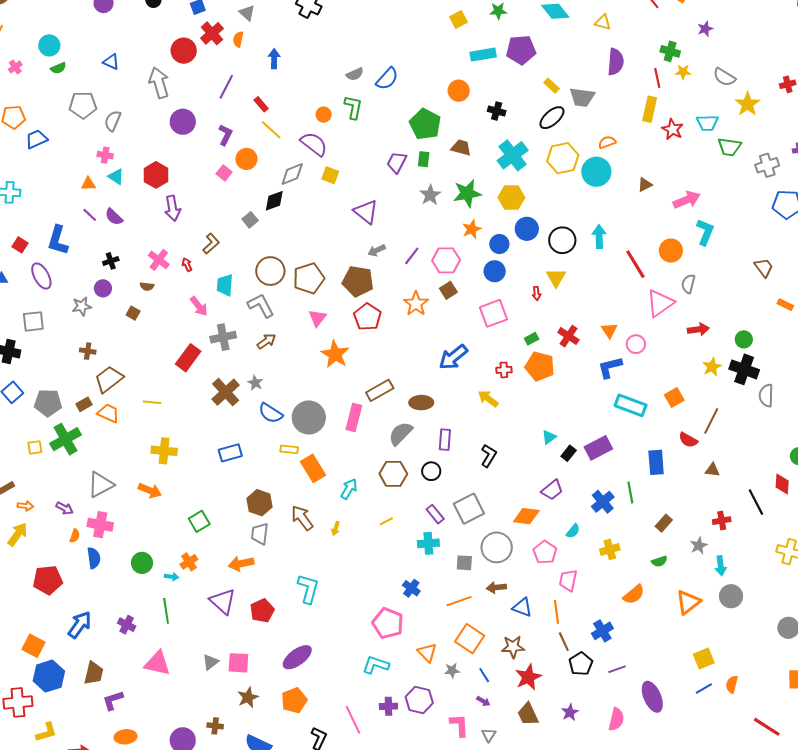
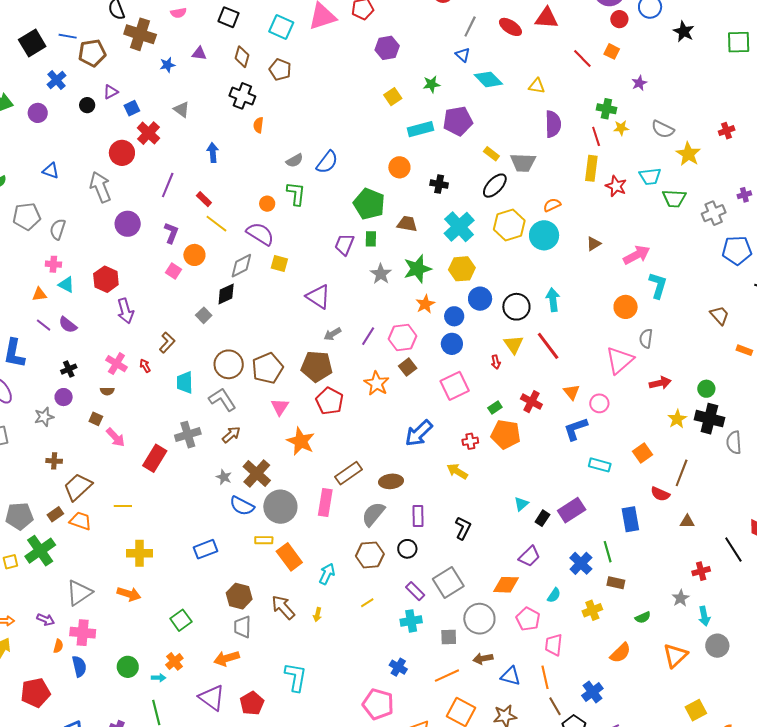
orange semicircle: (238, 39) -> (258, 125), moved
red line: (635, 264) -> (548, 346), moved
pink arrow: (199, 306) -> (115, 437), moved
brown cross: (226, 392) -> (257, 474), moved
cyan rectangle: (631, 405) -> (600, 465), size x0.7
brown rectangle: (664, 523) -> (616, 583), moved, turned 66

